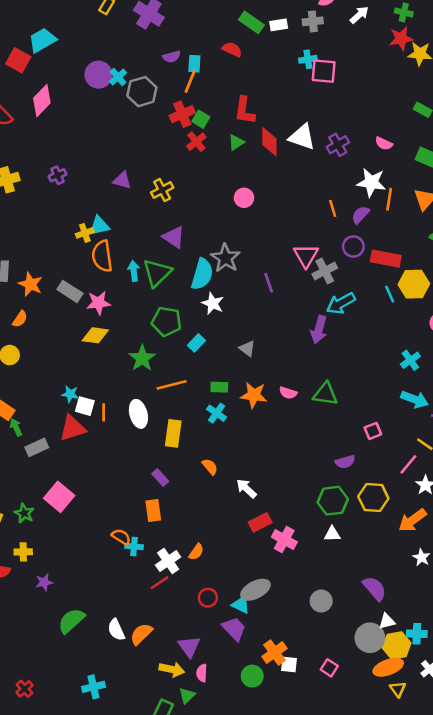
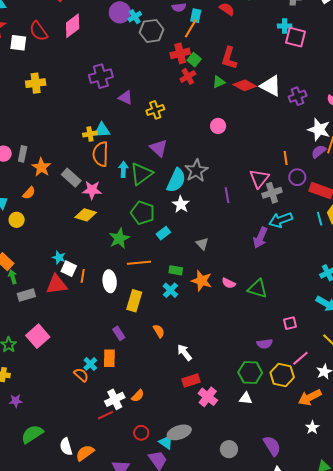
red diamond: (269, 142) -> (245, 85), turned -70
purple cross: (57, 175) -> (101, 76), moved, size x1.6
orange line: (333, 208) -> (286, 158), moved
purple semicircle: (360, 215) -> (319, 152), moved
pink line: (408, 464) -> (300, 358), moved
cyan cross: (134, 547) -> (90, 364), moved, turned 32

